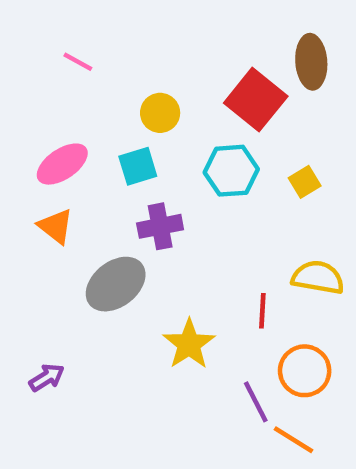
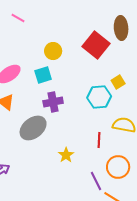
pink line: (78, 62) -> (18, 18), moved
cyan hexagon: (231, 171) -> (99, 97), moved
yellow star: (189, 344) -> (66, 155), size x0.7

